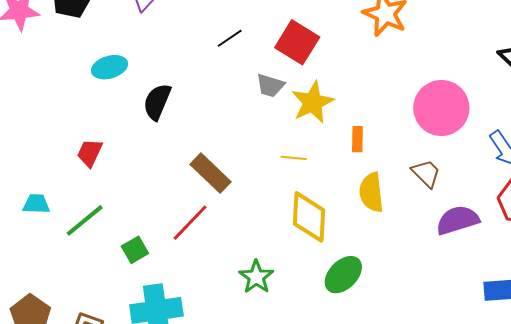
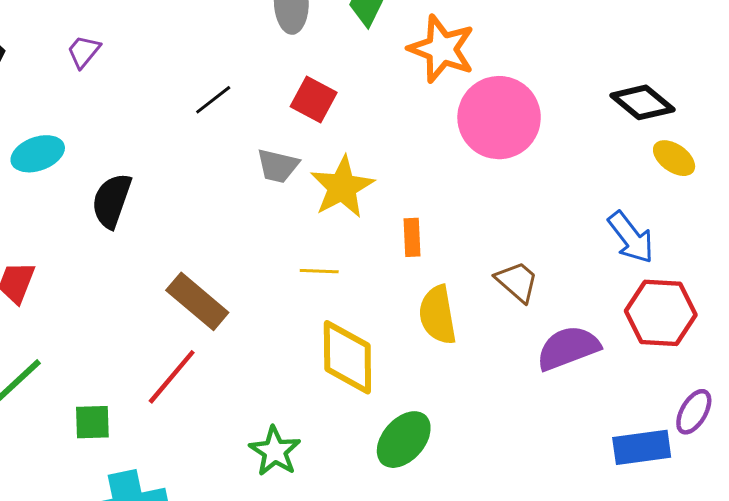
red square: (297, 42) -> (314, 99), size x0.7
pink circle: (441, 108) -> (499, 118), moved
green square: (135, 250) -> (92, 422), turned 32

